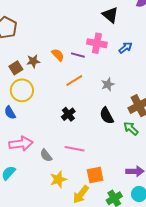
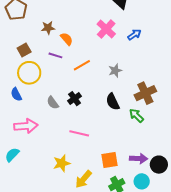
pink cross: (97, 43) -> (106, 29), turned 30
purple line: (78, 55) -> (55, 55), moved
brown star: (33, 61) -> (48, 28), moved
gray semicircle: (46, 155) -> (53, 103), moved
orange square: (95, 175) -> (110, 160), moved

